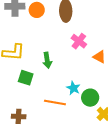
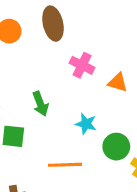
cyan star: (73, 88) -> (86, 124), moved

